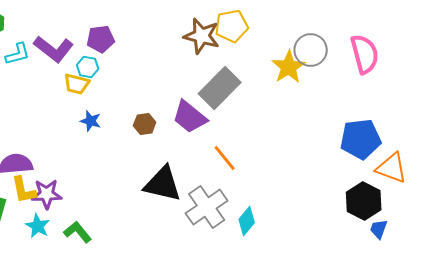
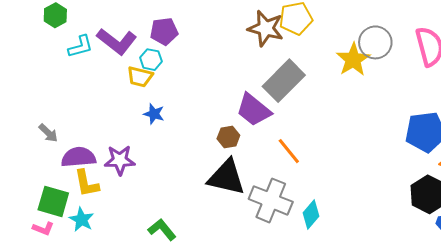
brown hexagon: (145, 124) -> (228, 137), moved
purple star: (47, 194) -> (120, 160), moved
gray cross: (207, 207) -> (271, 200), turned -33
cyan star: (38, 226) -> (82, 220), moved
green L-shape: (78, 232) -> (162, 230), moved

